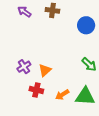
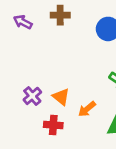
orange triangle: (45, 70) -> (61, 97), turned -32
orange arrow: (62, 95) -> (87, 109), moved

